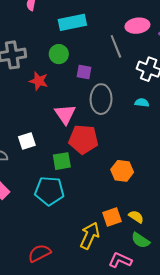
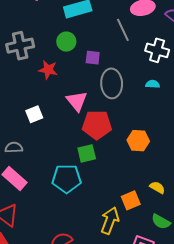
white square: (27, 141) -> (34, 114), moved
green square: (62, 161) -> (87, 153), moved
orange hexagon: (122, 171) -> (138, 141), moved
yellow semicircle: (136, 217) -> (157, 187), moved

